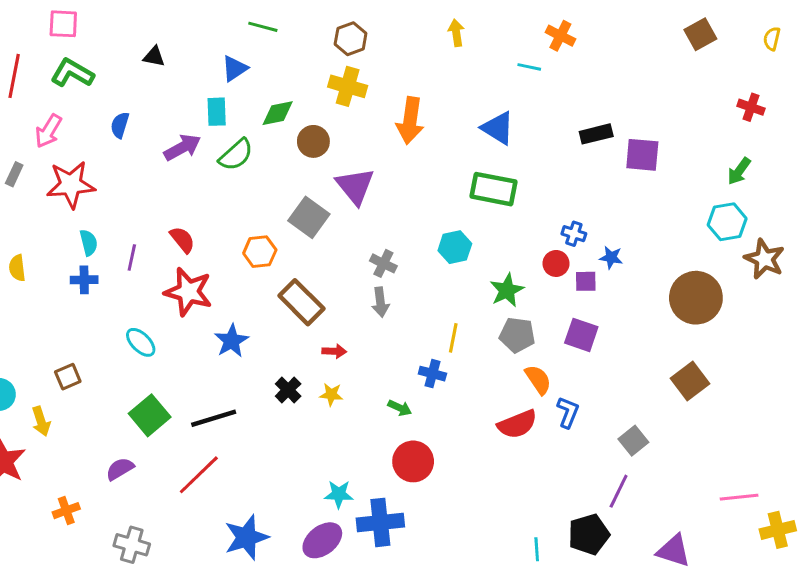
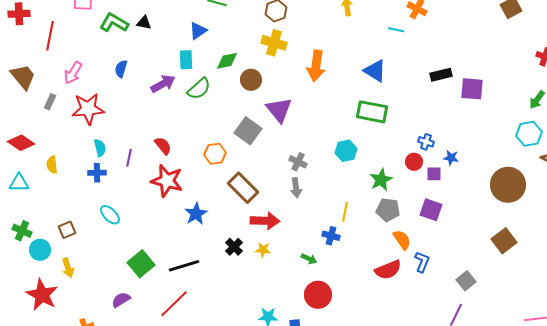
green L-shape: (72, 73) -> (114, 23), moved
cyan ellipse: (141, 342) -> (110, 215), moved
red arrow: (334, 351) -> (265, 221), size x1.8
brown square: (68, 377) -> (67, 230), moved

